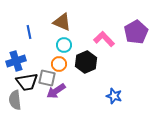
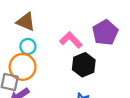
black hexagon: (86, 62) -> (84, 65), moved
orange circle: (59, 64) -> (23, 67), size x1.6

